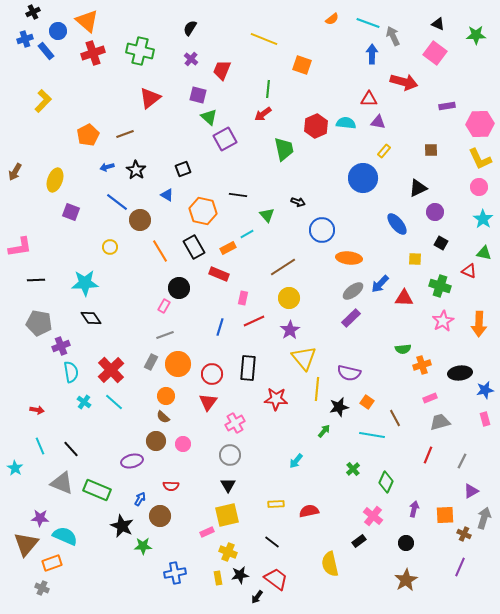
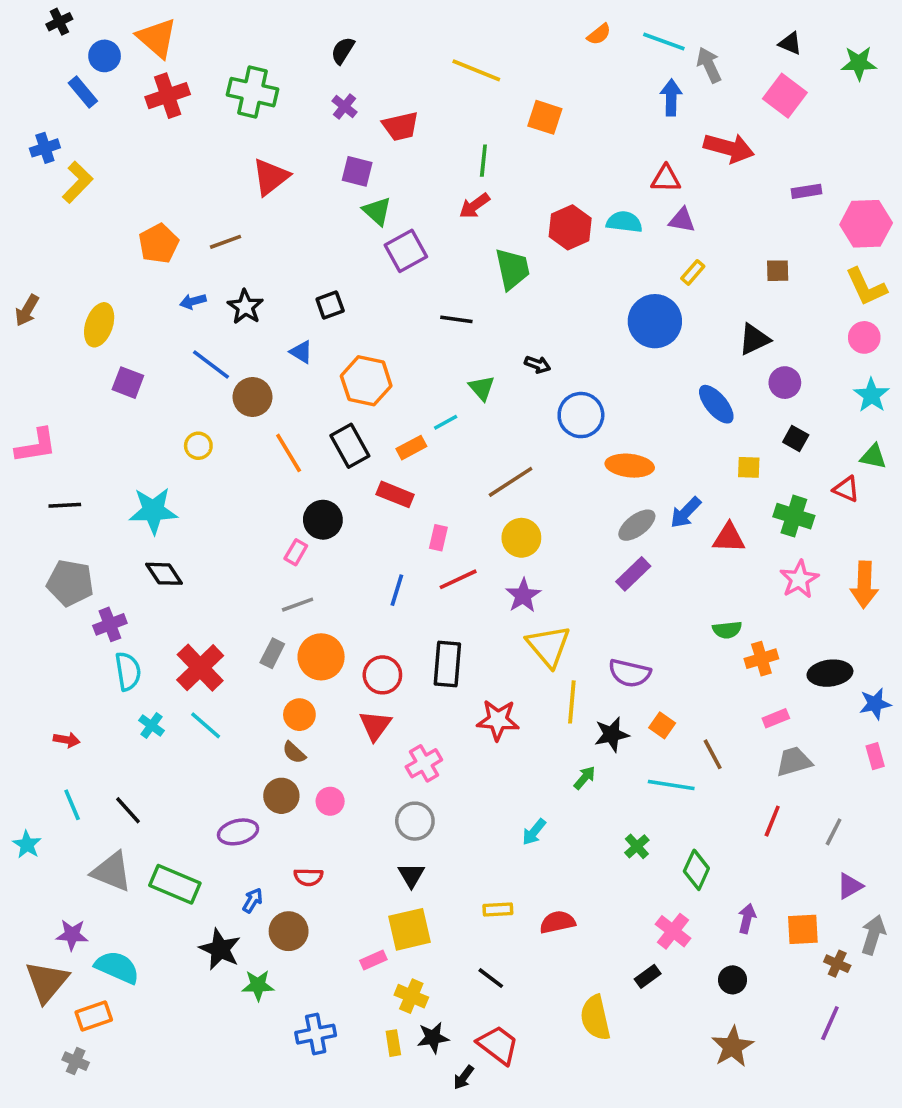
blue cross: (25, 39) -> (45, 148), moved
red trapezoid: (222, 70) -> (400, 126), turned -125
black line: (238, 195) -> (456, 319), moved

